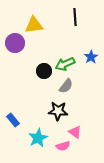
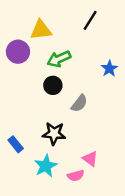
black line: (75, 17) -> (90, 20), turned 36
green arrow: (65, 64) -> (59, 59), moved
black star: (58, 111) -> (54, 133), moved

